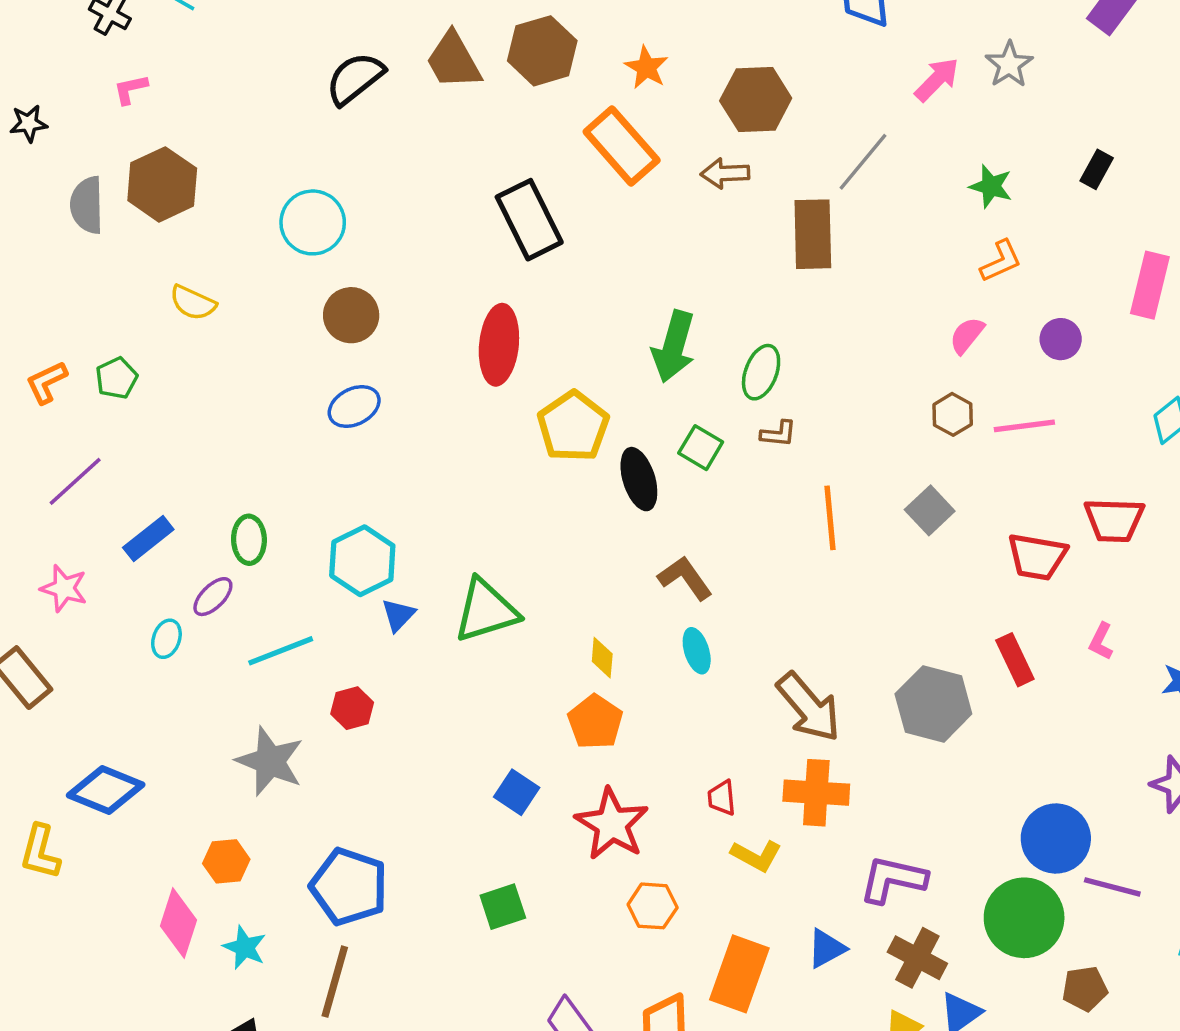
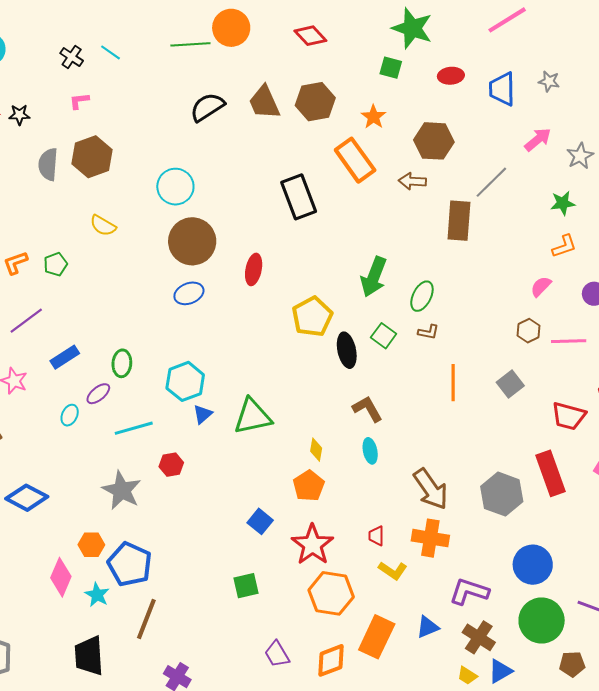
gray star: (1009, 64) -> (580, 156), moved
green star: (991, 186) -> (563, 203), turned -30
brown circle: (351, 315) -> (192, 241), size x1.5
red ellipse: (499, 345) -> (254, 269), moved, size x0.7
red rectangle: (1015, 660) -> (550, 473), size x1.5
blue circle: (1056, 838) -> (533, 565), moved
blue pentagon: (349, 887) -> (130, 564), moved
orange hexagon: (653, 906) -> (331, 593), size x1.6

